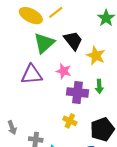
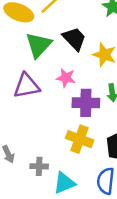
yellow cross: (70, 121) -> (80, 139), size x1.5

